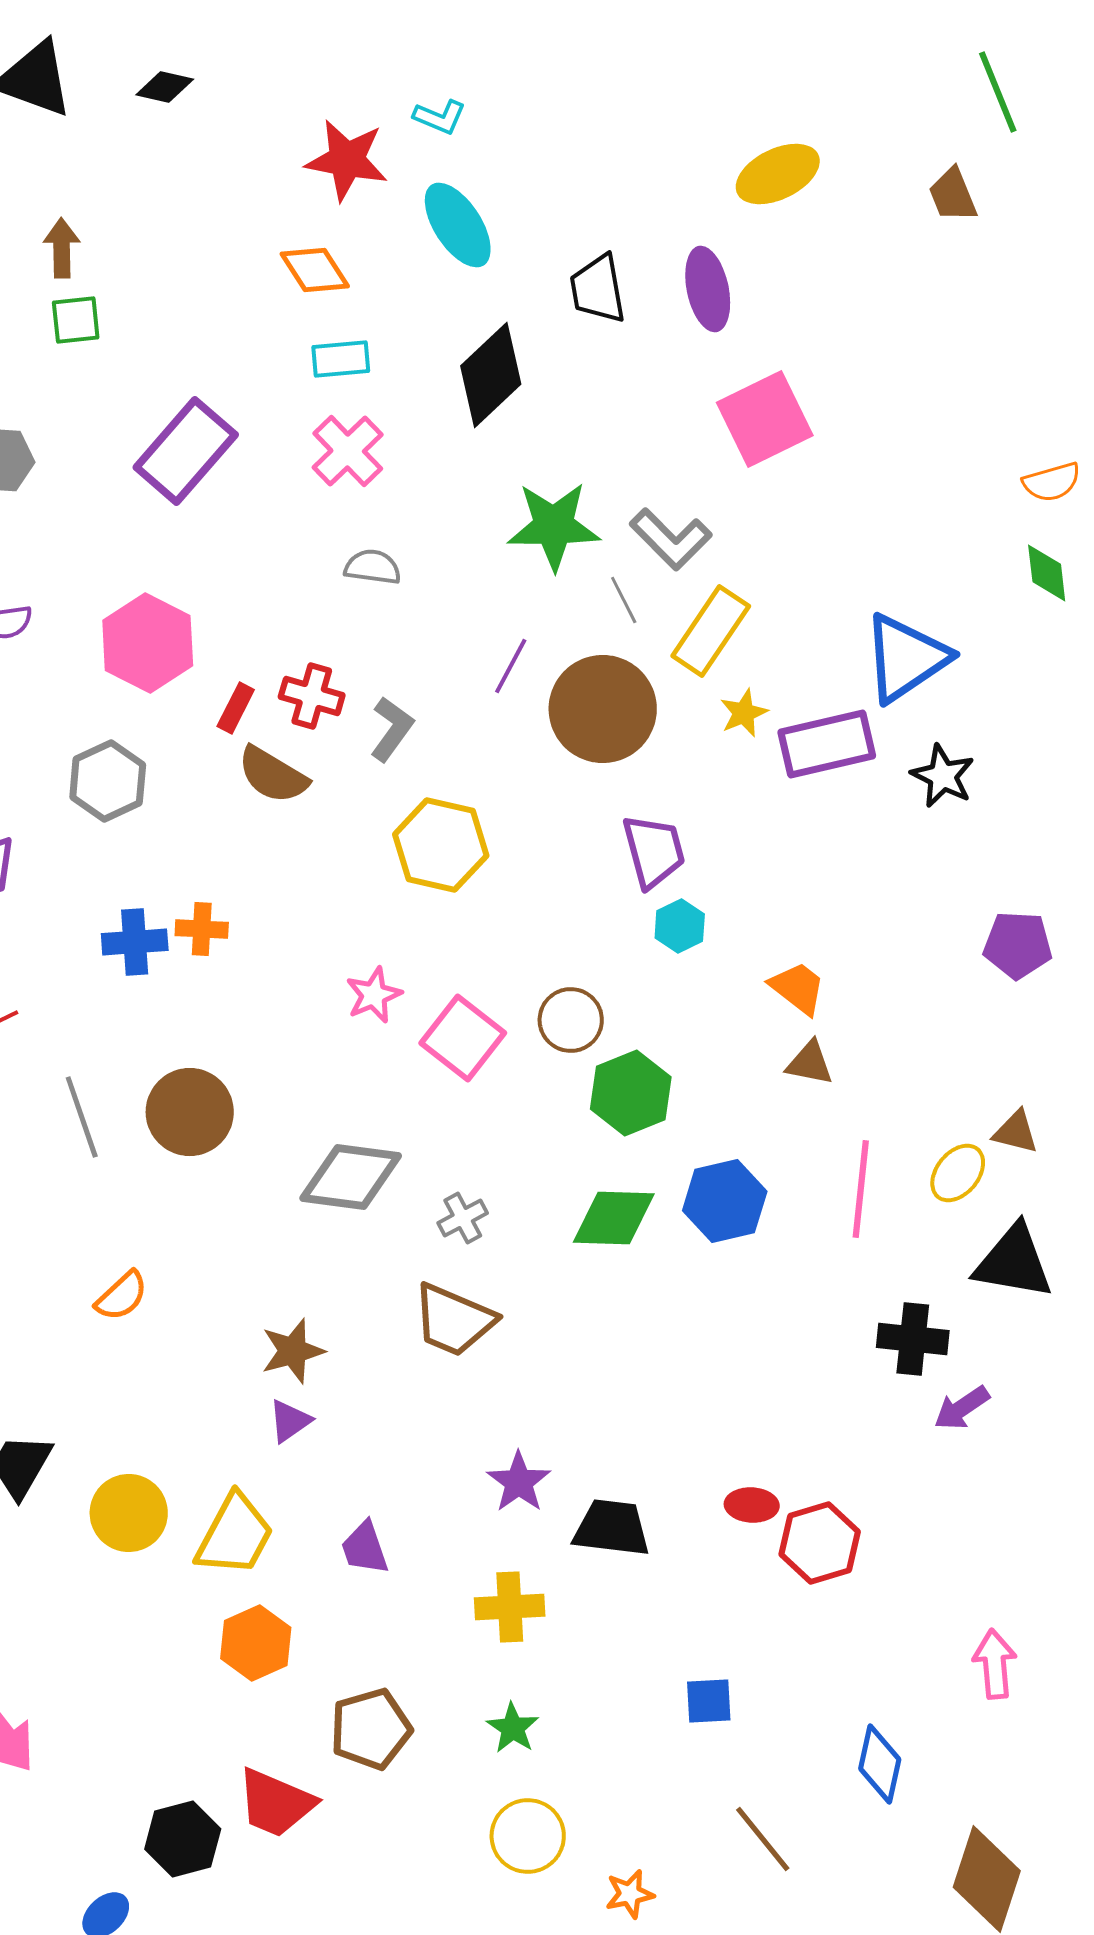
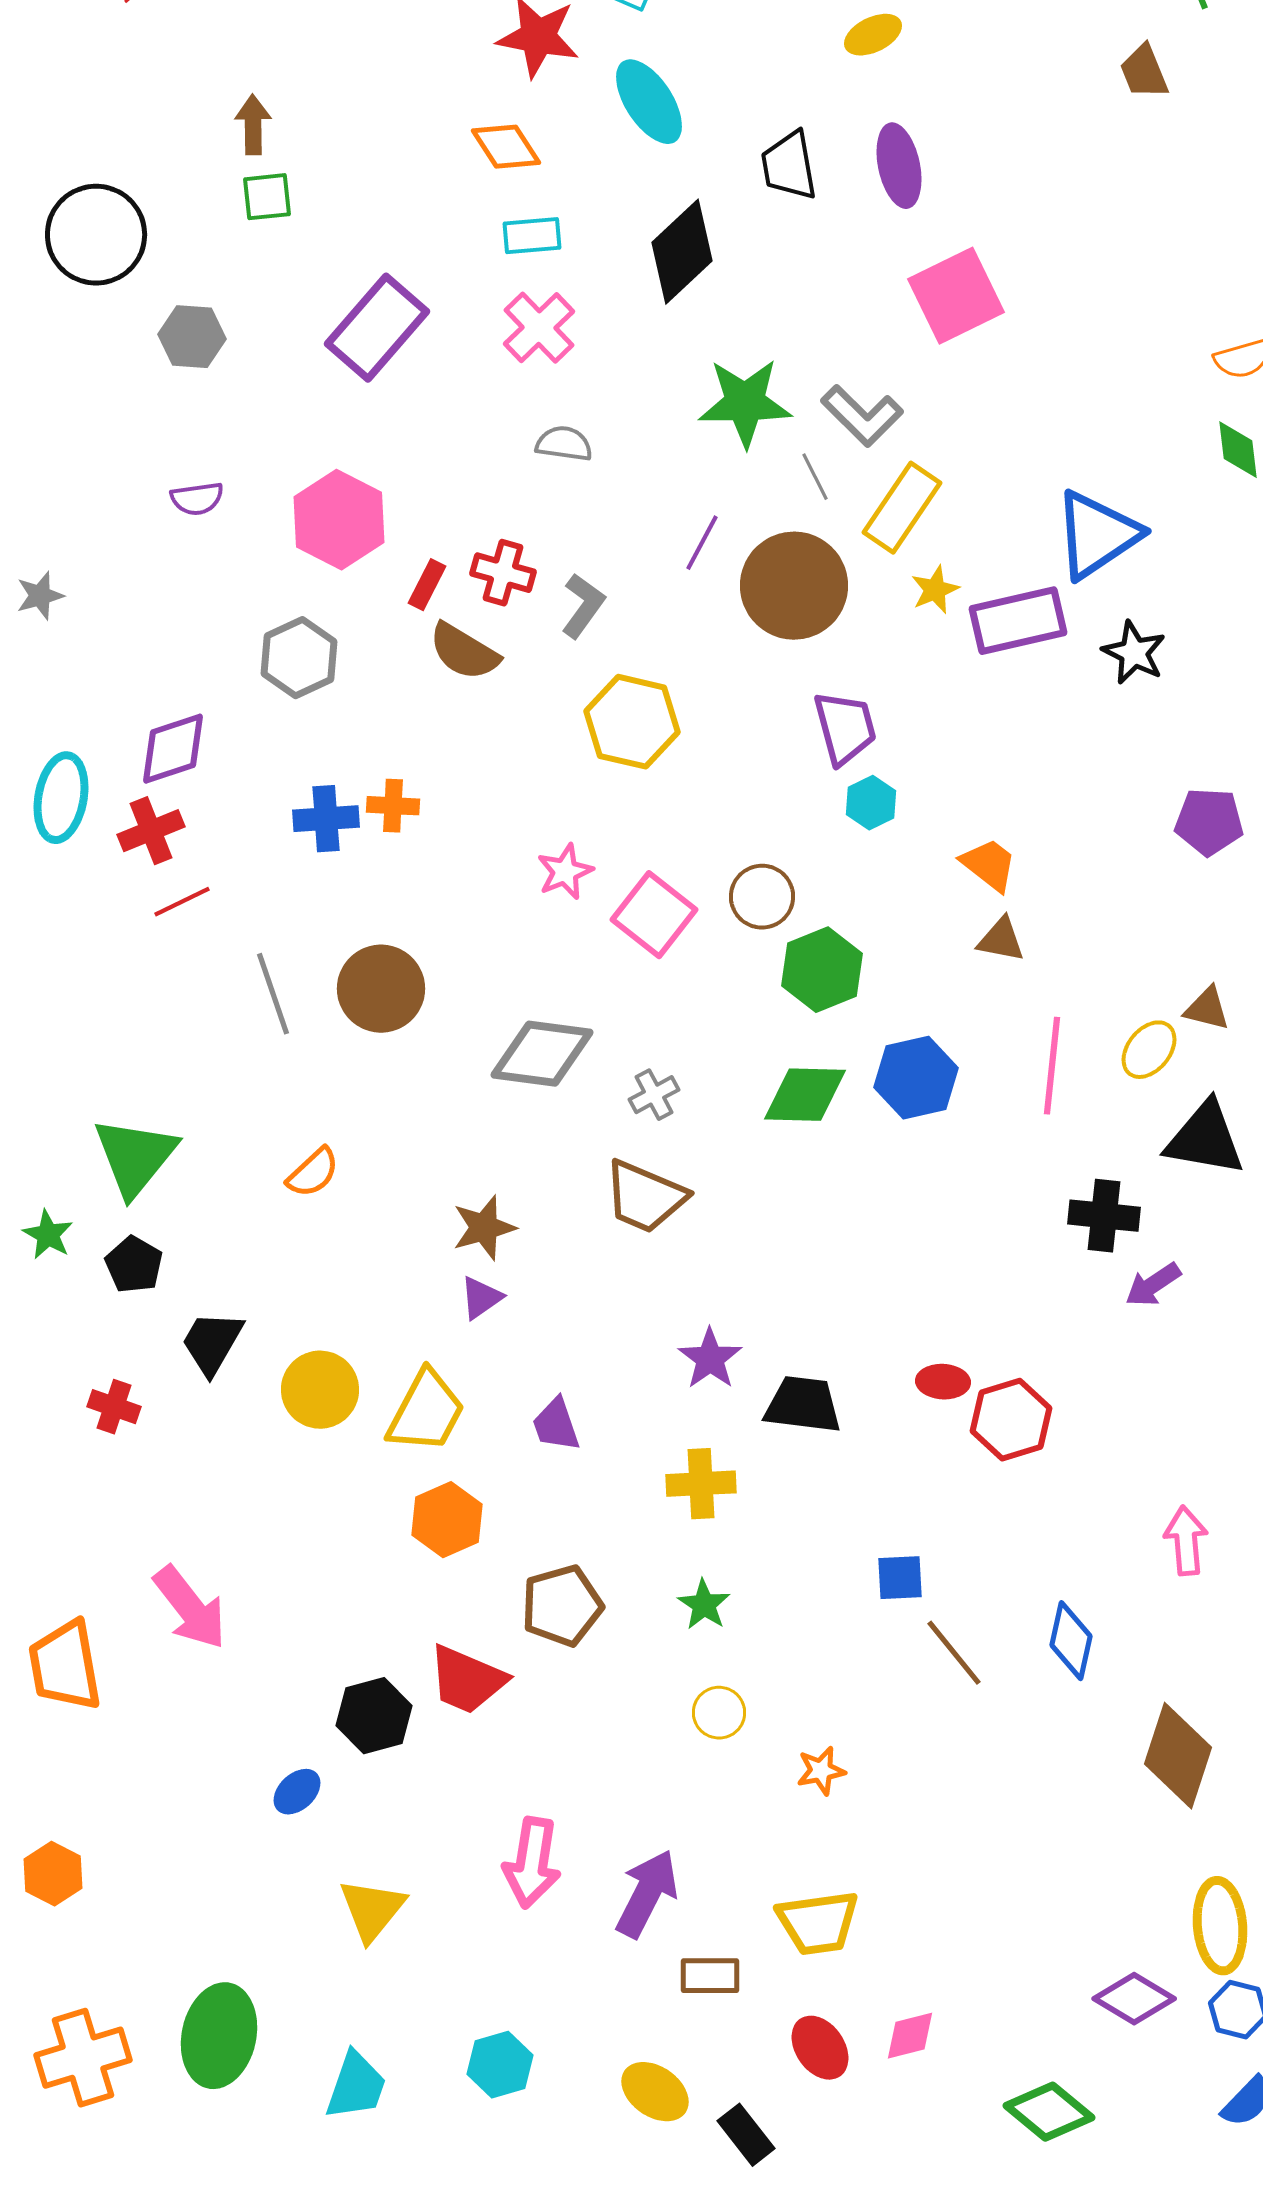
yellow ellipse: (778, 174) -> (873, 35), moved, size x0.7
yellow circle: (528, 1836) -> (719, 1713), size x0.7
brown line: (763, 1839) -> (954, 1653), moved

